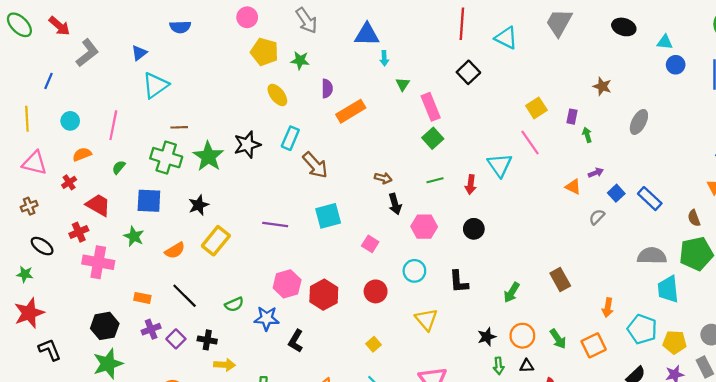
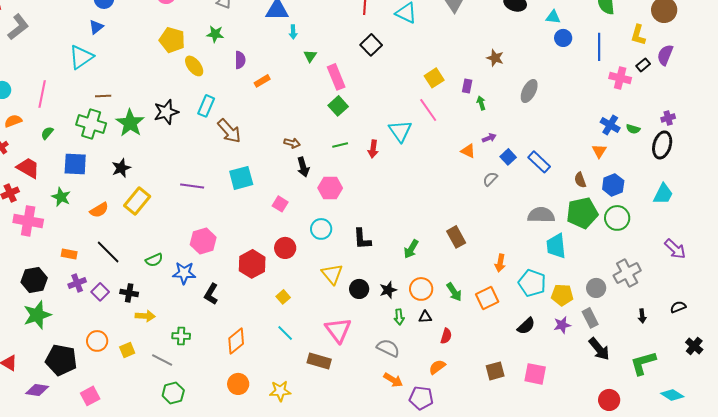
yellow pentagon: (264, 52) -> (172, 40), moved
blue triangle: (139, 53) -> (96, 27), moved
orange rectangle: (351, 111) -> (262, 81), size x0.6
black circle: (474, 229) -> (359, 289), moved
red hexagon: (324, 295) -> (252, 264), moved

